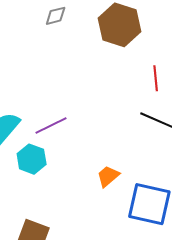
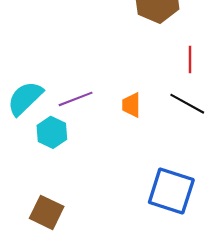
orange trapezoid: (108, 176) -> (131, 105), moved, turned -55

